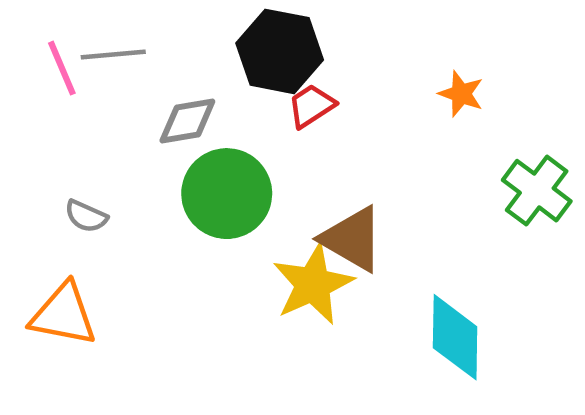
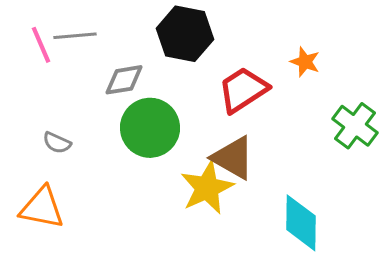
red trapezoid: (311, 106) -> (243, 90), moved, size x1.6

